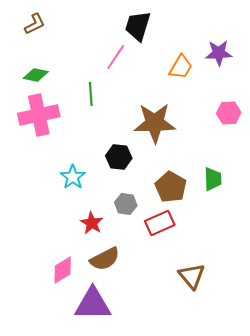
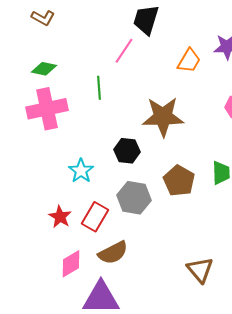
brown L-shape: (35, 24) -> (43, 18), turned 55
gray hexagon: (126, 204) -> (134, 198), size x1.5
red star: (92, 223) -> (60, 217), moved
red rectangle: (160, 223) -> (95, 217), moved, turned -36

